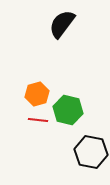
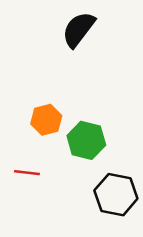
red line: (38, 120) -> (27, 173), moved

